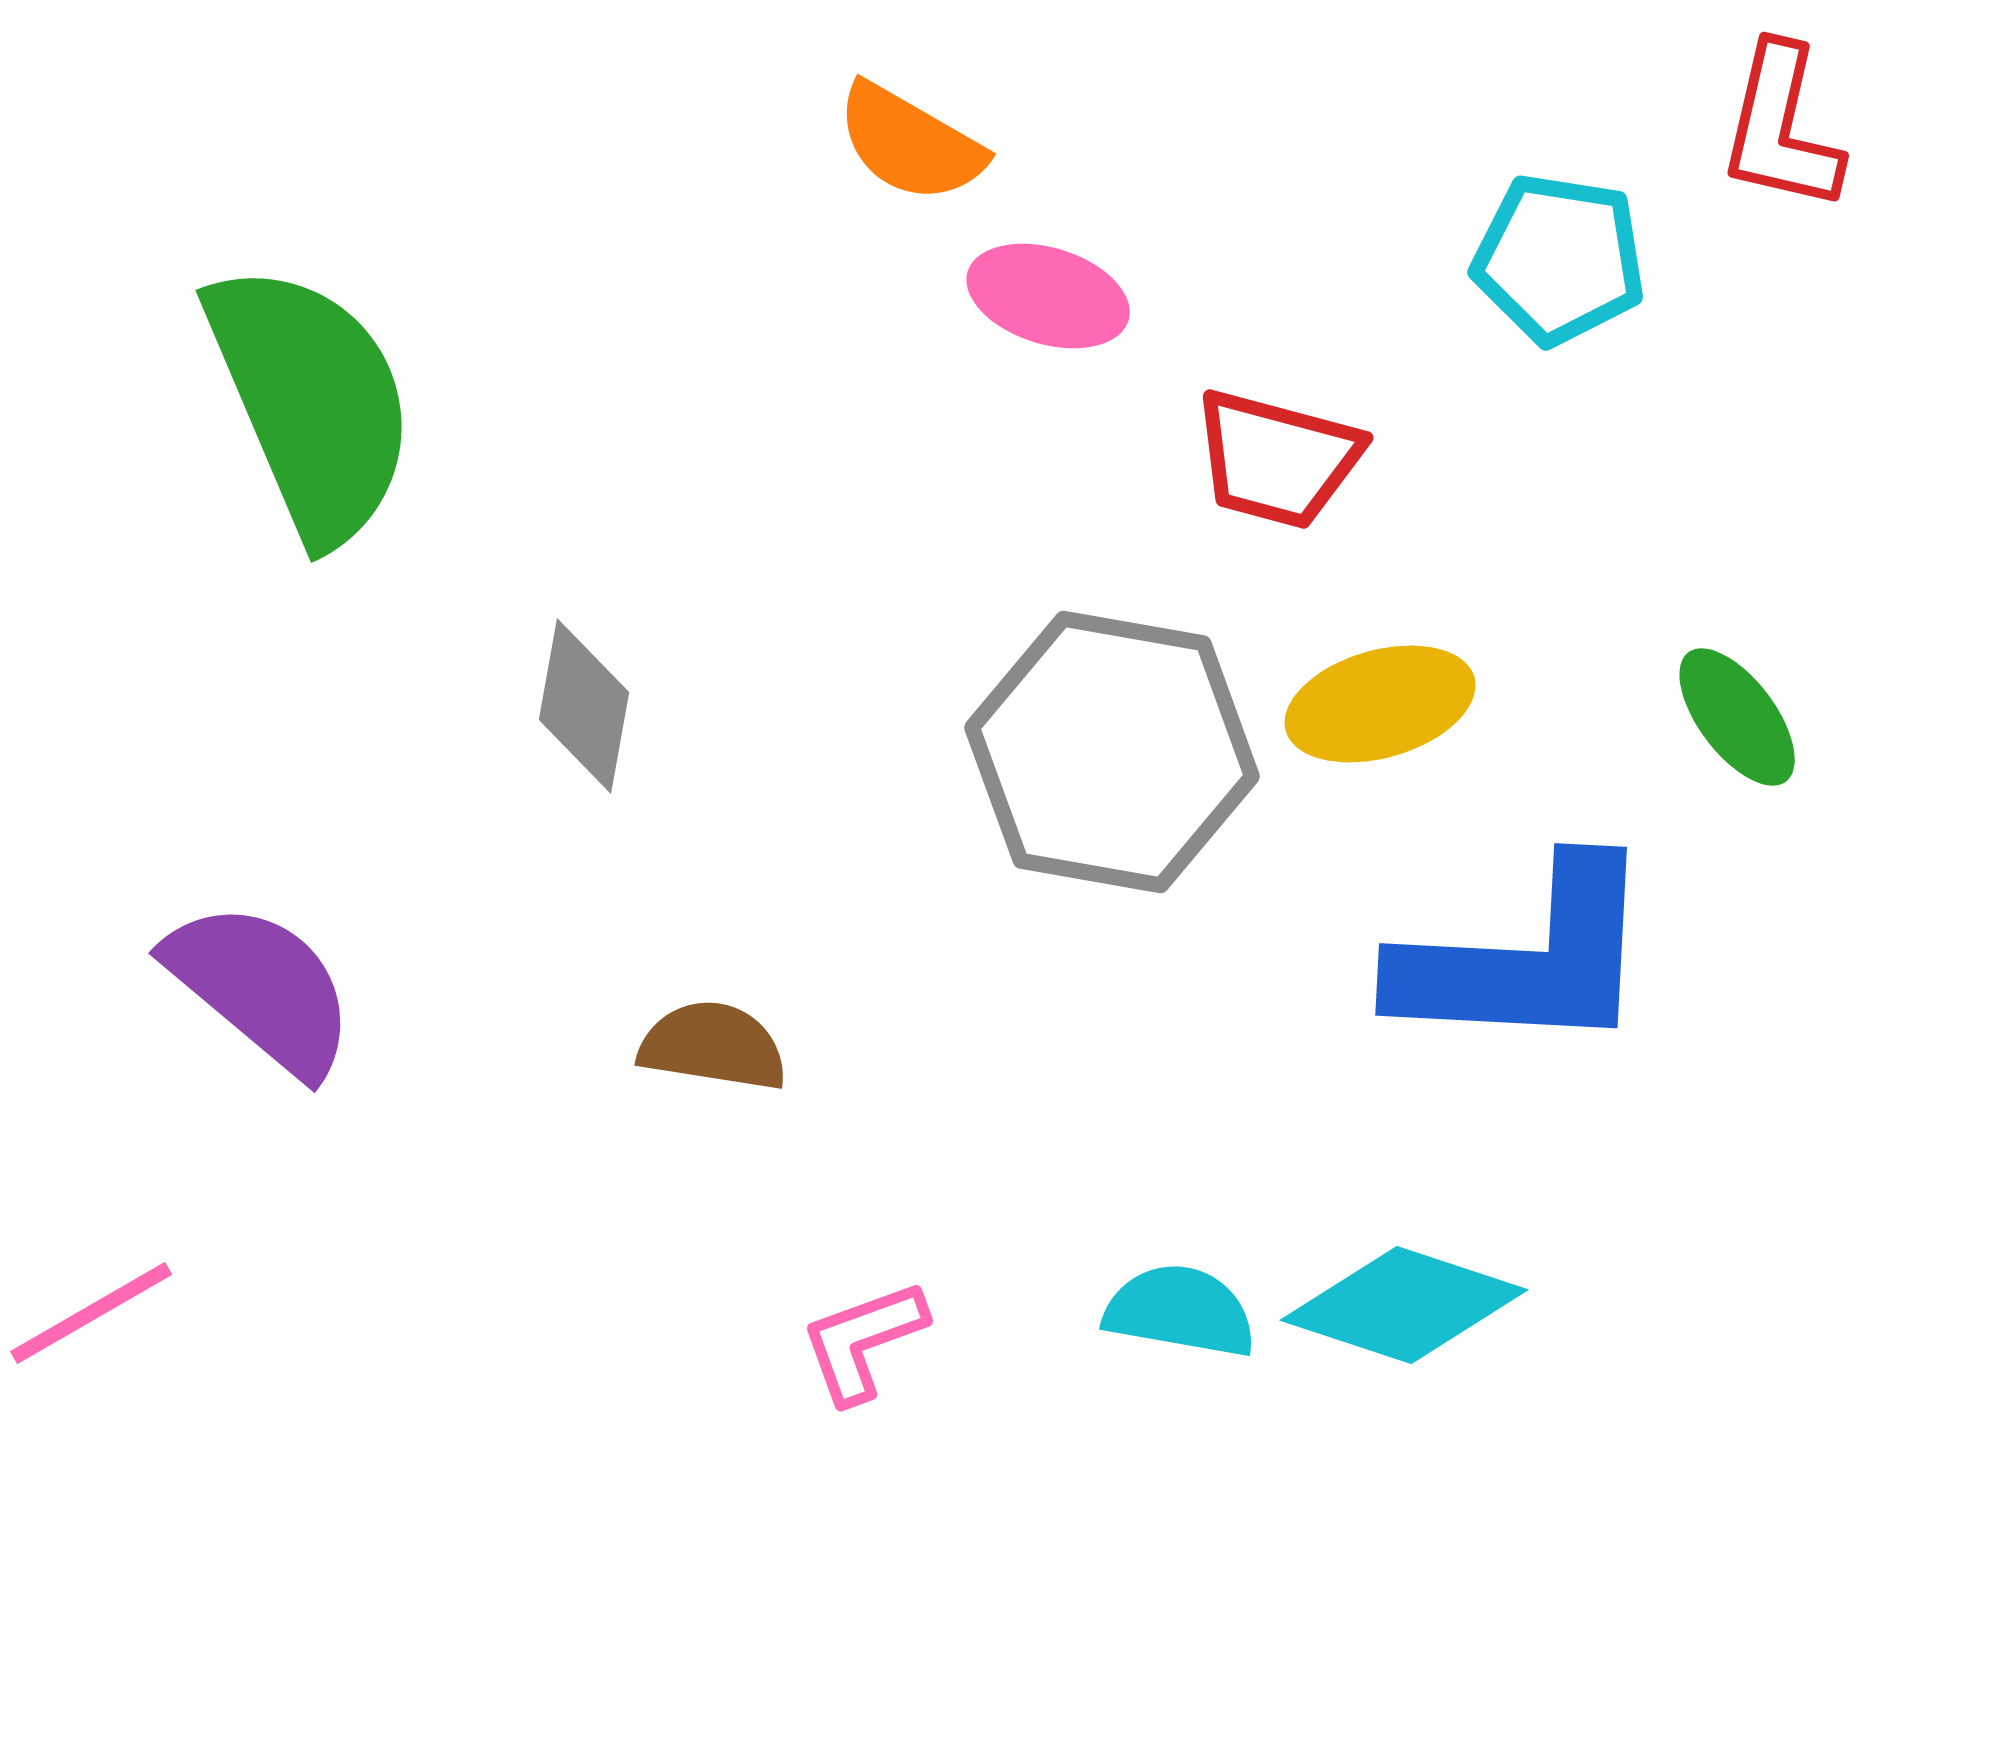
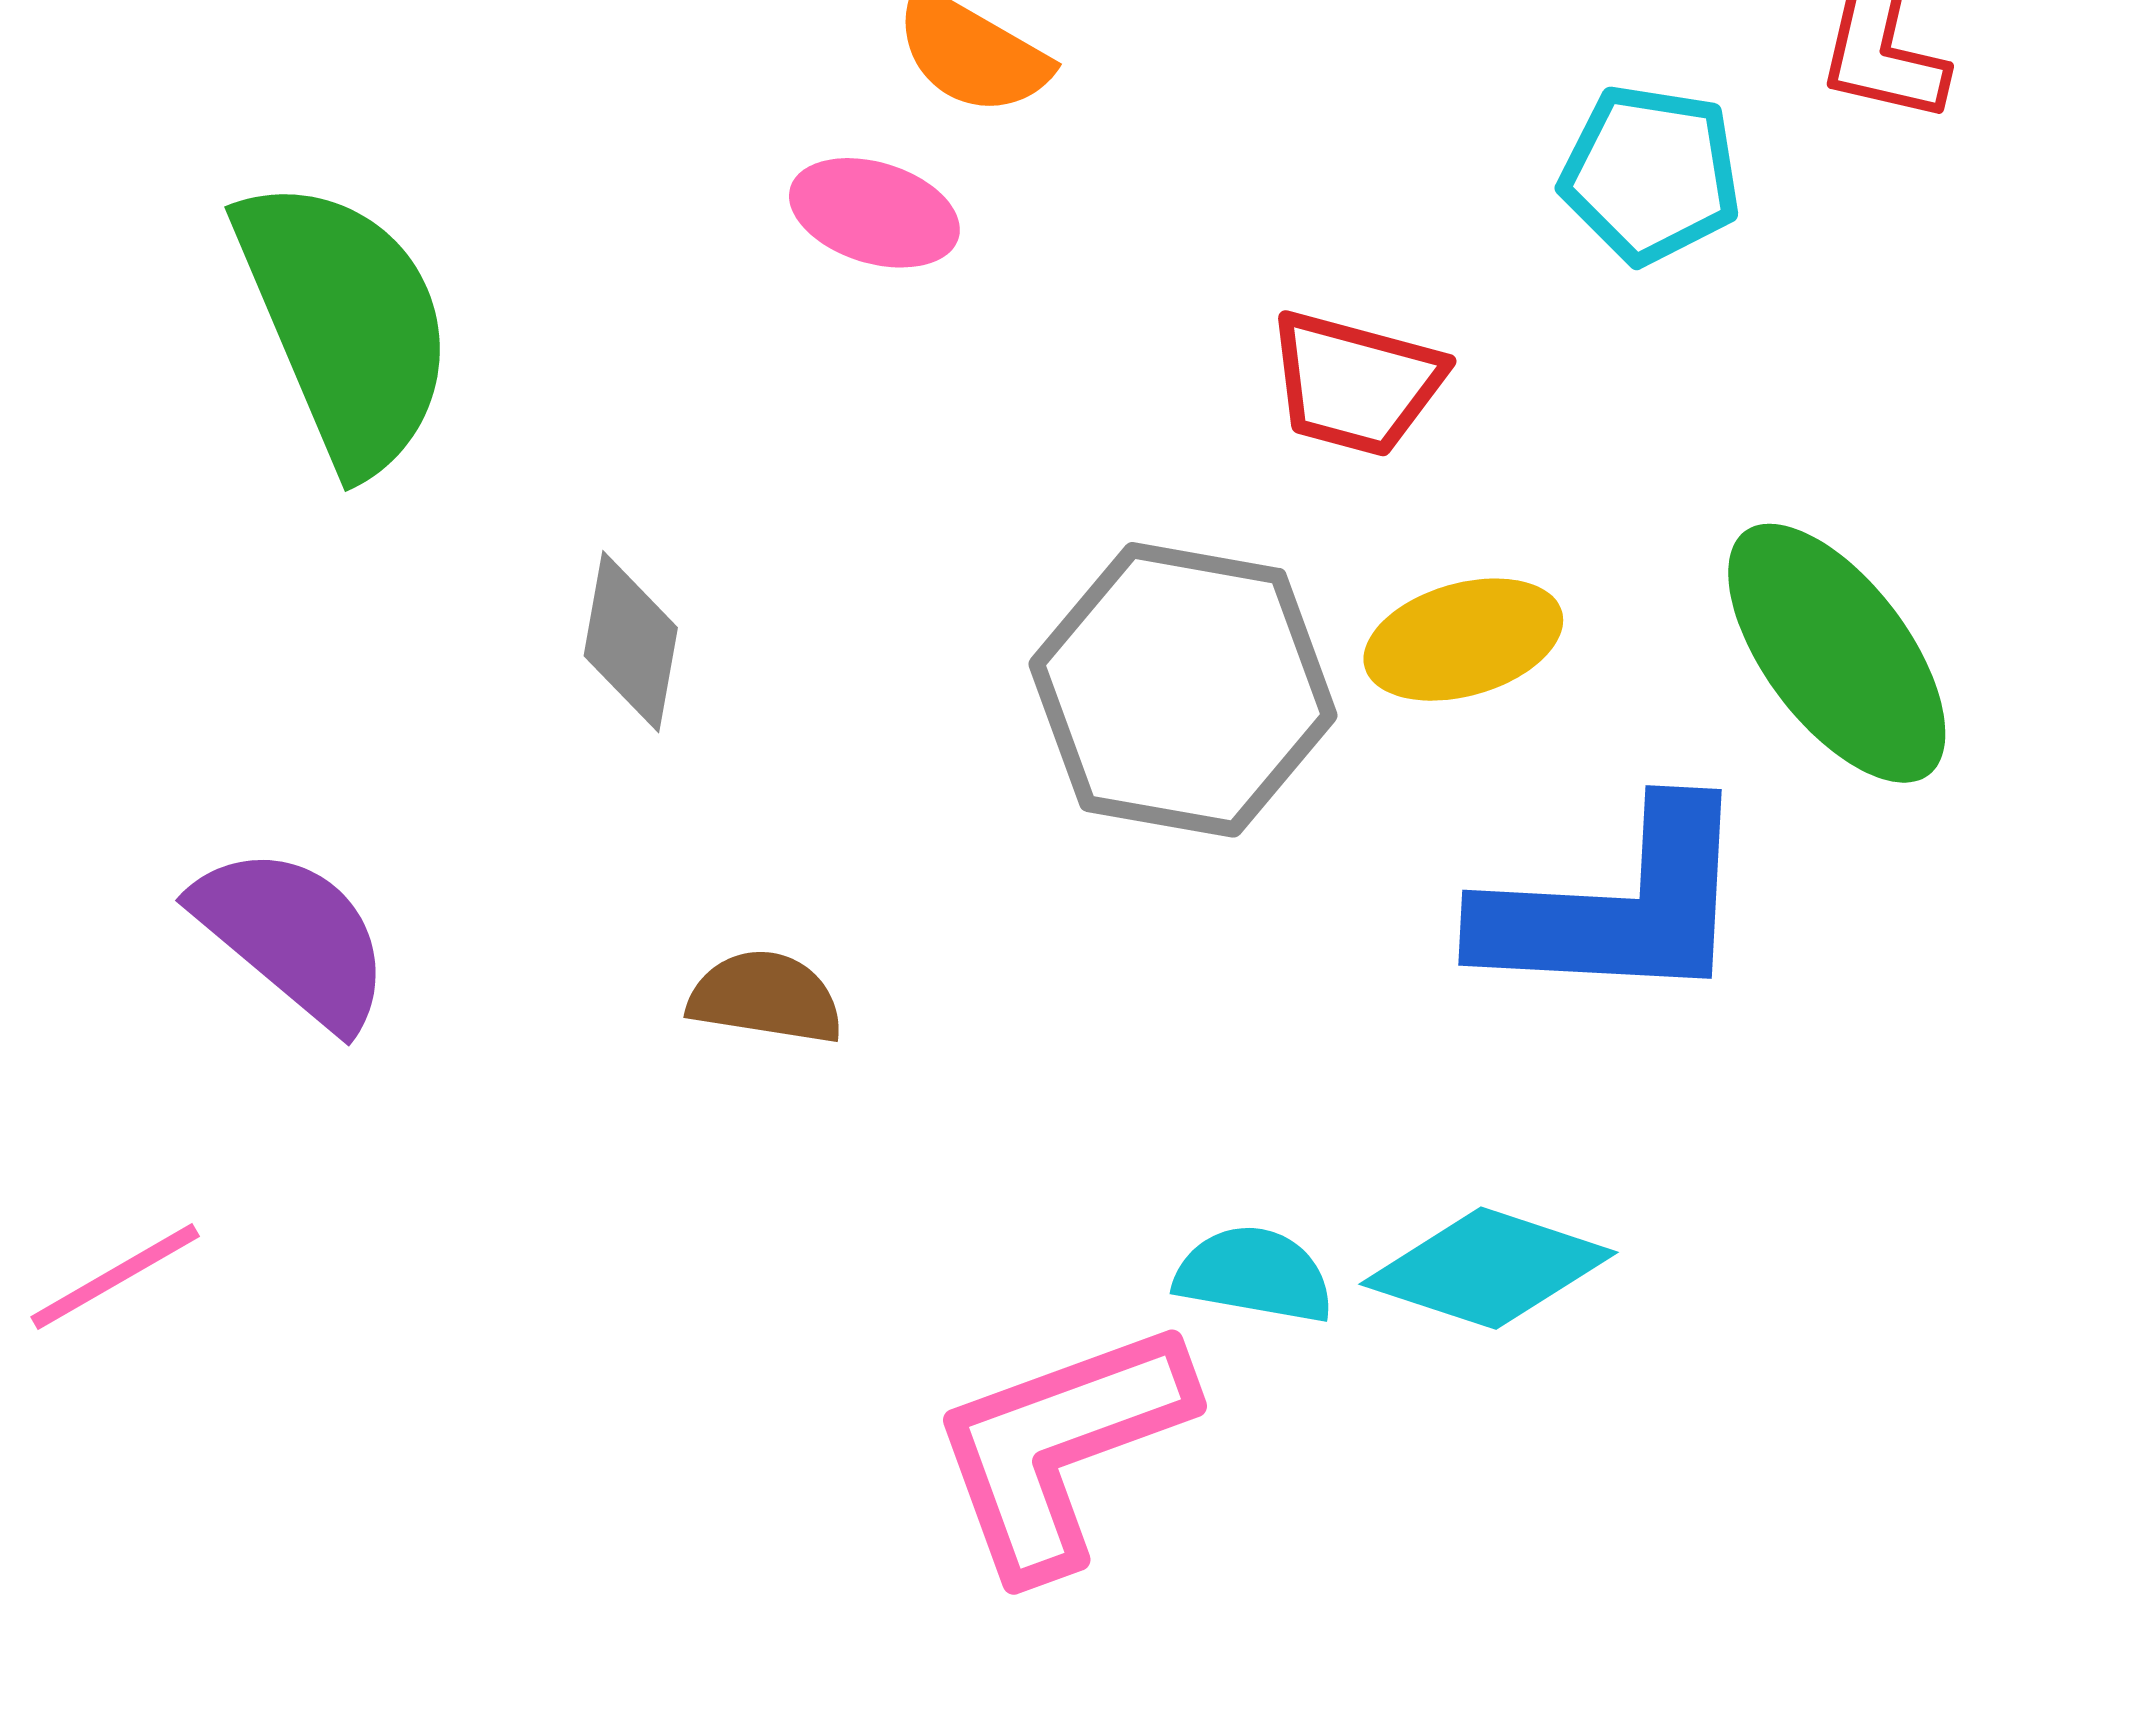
pink ellipse: (1048, 296) -> (874, 213), moved
green ellipse: (1737, 717) -> (1837, 653), size x1.8
pink L-shape: (863, 1341) -> (1061, 1447), moved, size x2.0

